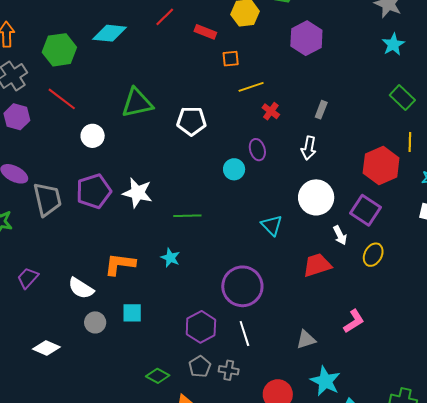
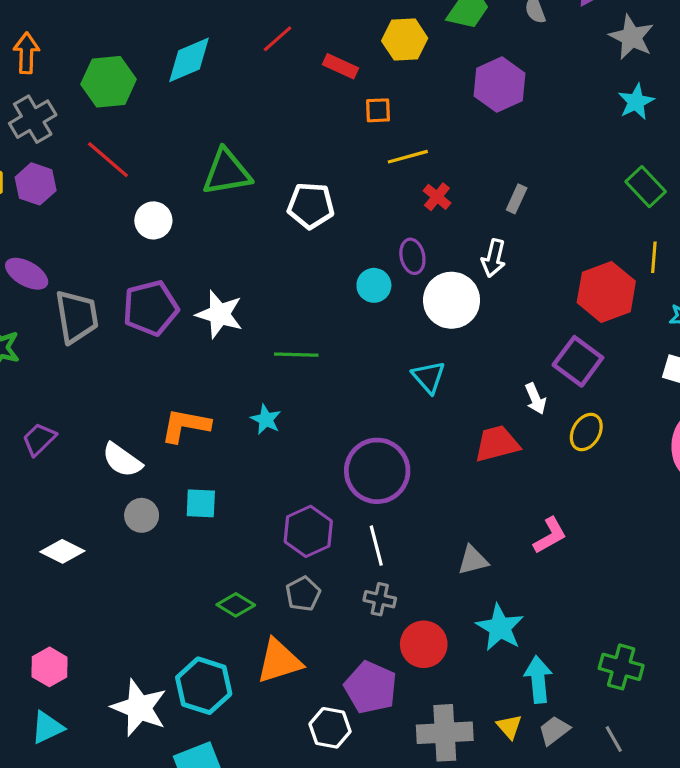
cyan diamond: (110, 33) -> (189, 60), turned -32
white circle: (316, 197) -> (452, 300), moved
gray cross: (229, 370) -> (380, 599), moved

